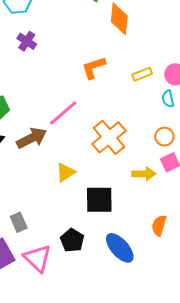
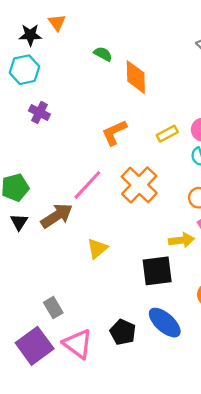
orange cross: (109, 137) -> (139, 185), moved
black square: (99, 200) -> (157, 271), moved
black pentagon: (72, 240) -> (123, 332), moved

